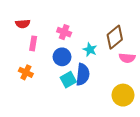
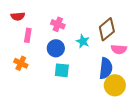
blue semicircle: (83, 74) -> (106, 68), moved
cyan square: (68, 80) -> (62, 70), turned 35

